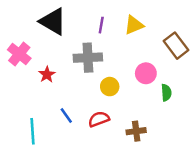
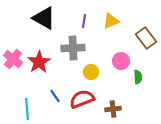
pink cross: (19, 54) -> (13, 59), moved
red star: (47, 74) -> (39, 62), size x1.6
red semicircle: (99, 119) -> (82, 99), size x1.4

